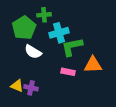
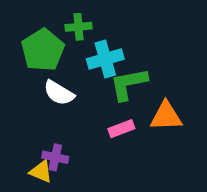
pink rectangle: (68, 72) -> (121, 129), turned -32
yellow triangle: (17, 86) -> (41, 172), moved

